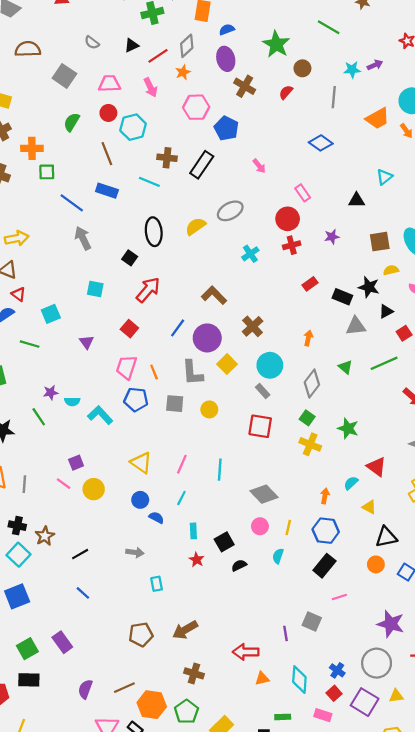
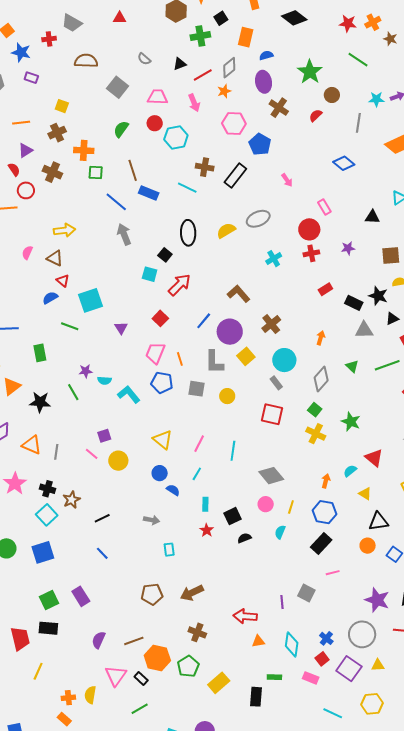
brown line: (107, 154) -> (133, 170), moved
cyan square: (95, 289) -> (150, 274), moved
cyan square: (51, 314) -> (91, 300), size x1.4

